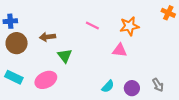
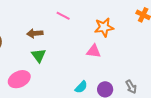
pink line: (92, 25) -> (63, 16), moved
brown arrow: (47, 37) -> (35, 33), moved

